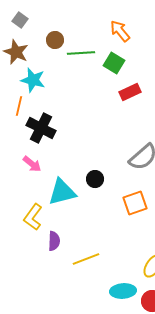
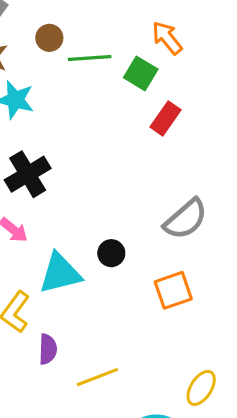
orange arrow: (120, 31) -> (167, 38), moved
red rectangle: (130, 92) -> (166, 118), turned -30
black cross: (41, 128) -> (28, 174), turned 32

